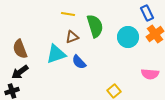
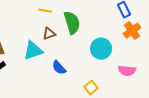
cyan circle: (128, 37) -> (101, 49), moved
blue semicircle: (79, 62) -> (59, 68), moved

